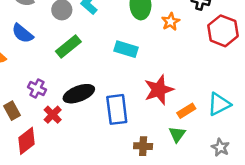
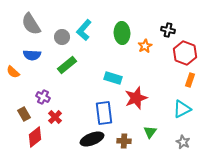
blue semicircle: (23, 33) -> (32, 55), turned -36
cyan rectangle: (126, 49) -> (113, 78), moved
black ellipse: (79, 94) -> (92, 139), moved
orange rectangle: (186, 111) -> (190, 80), moved, turned -40

